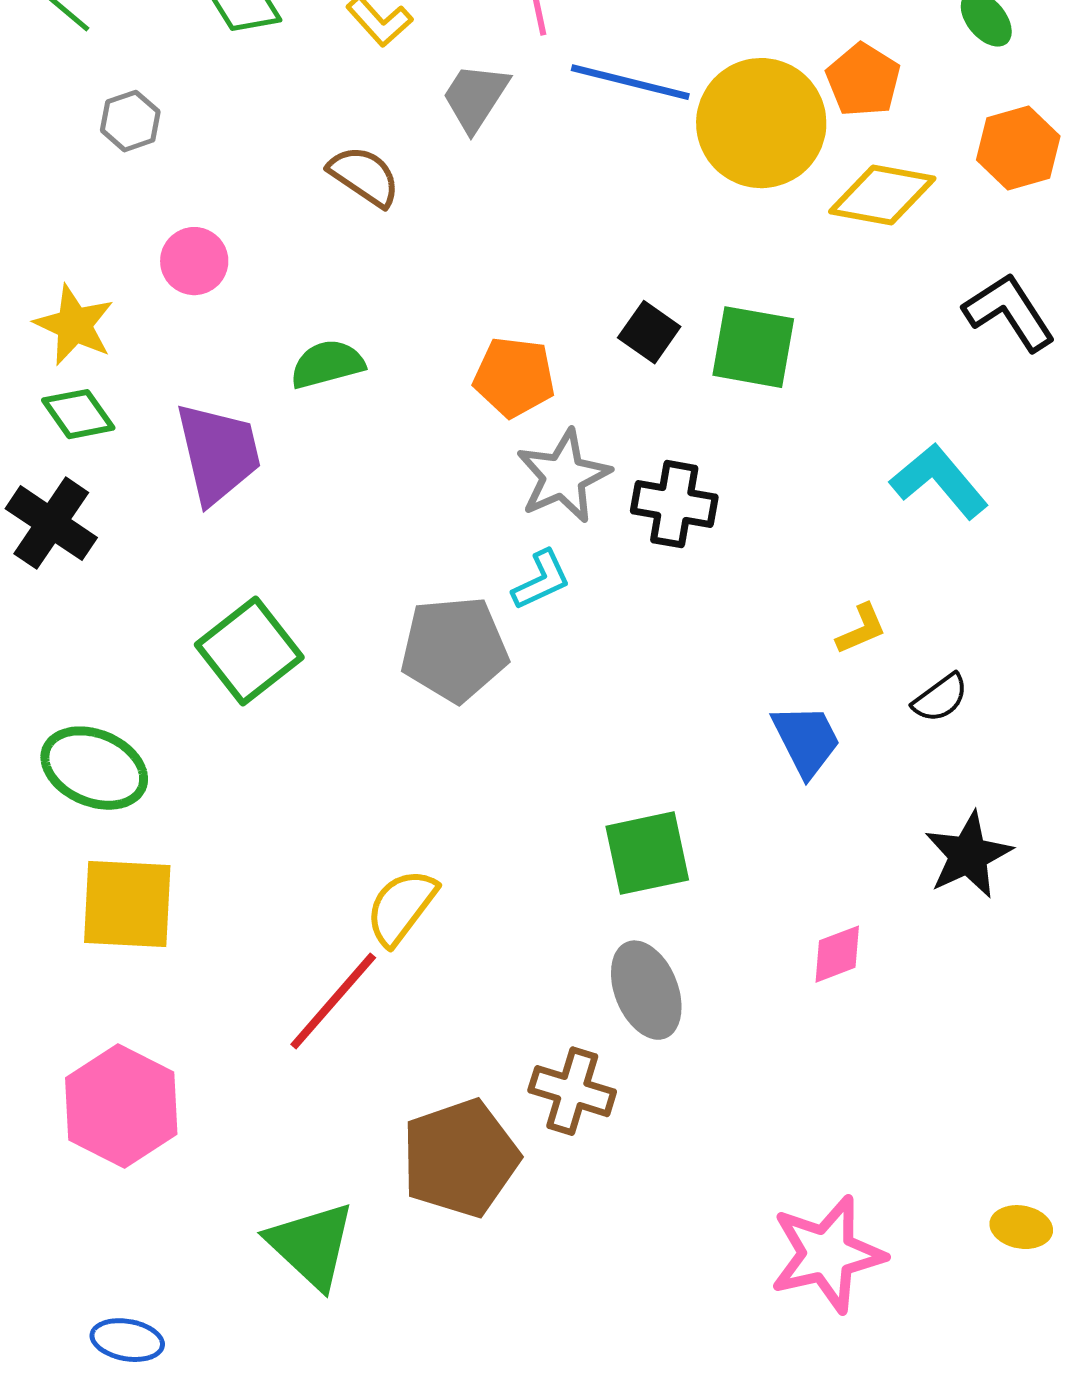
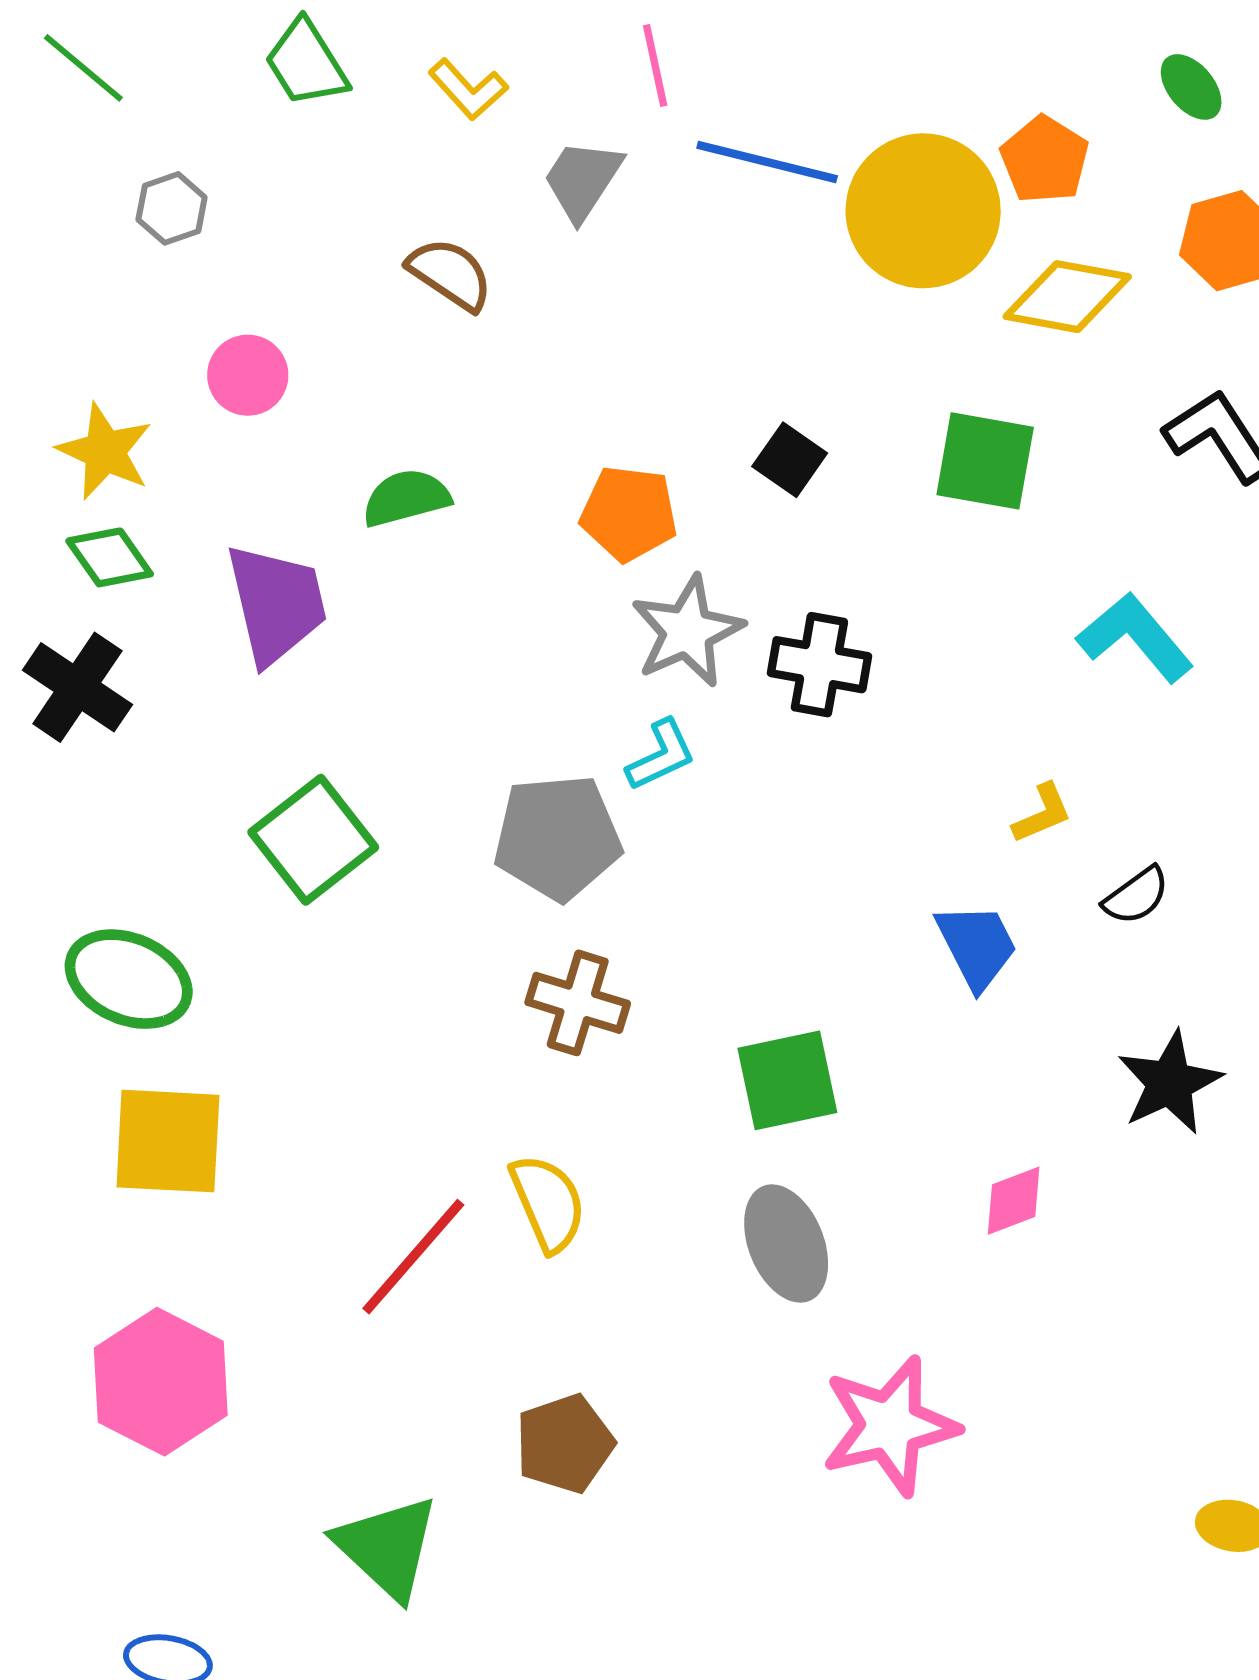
green square: (753, 347) -> (985, 461), moved
yellow semicircle: (401, 907) -> (548, 1203), moved, turned 120
brown cross: (572, 1091) -> (578, 1003), moved
brown pentagon: (460, 1158) -> (565, 1444), size x0.7
pink star: (827, 1254) -> (890, 1426), moved

